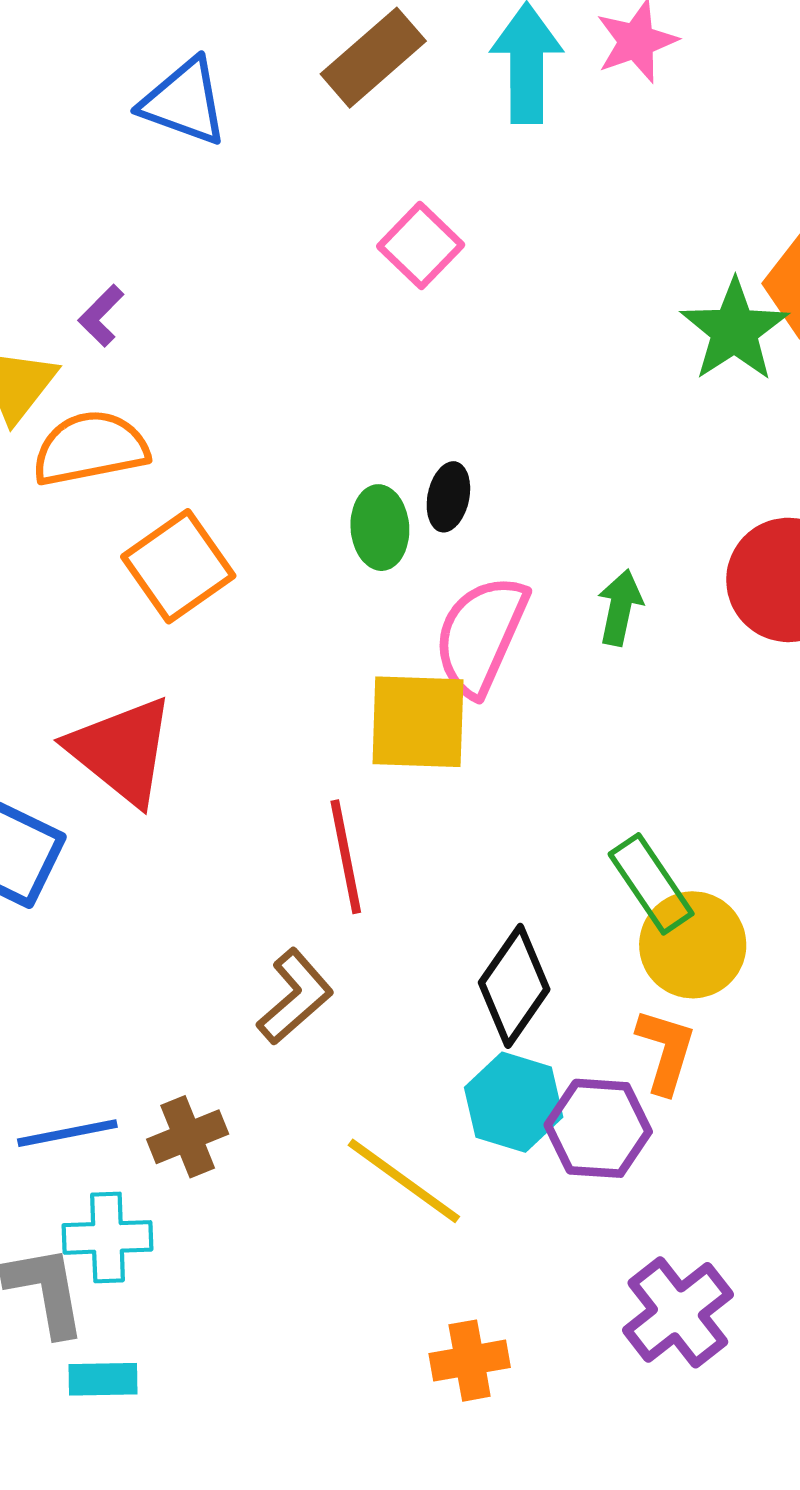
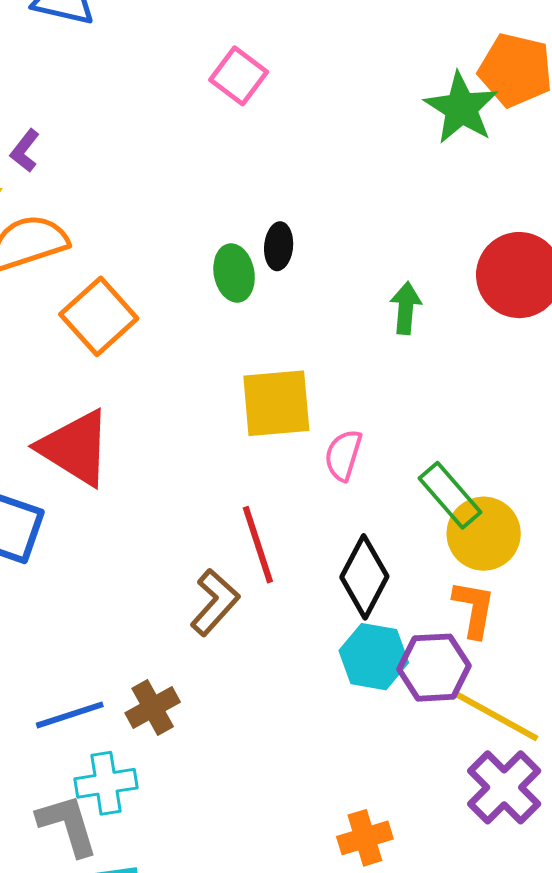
pink semicircle: (481, 635) -> (343, 455), moved, size x0.6
red line: (346, 857) -> (258, 545), moved
yellow line: (404, 1181) -> (497, 716), moved

